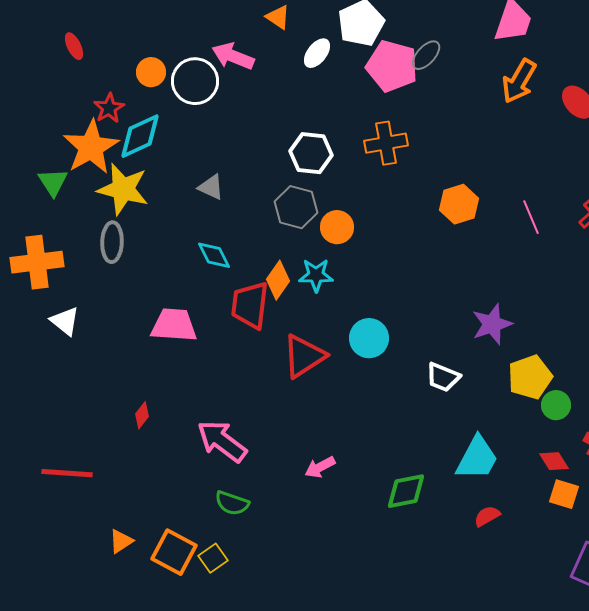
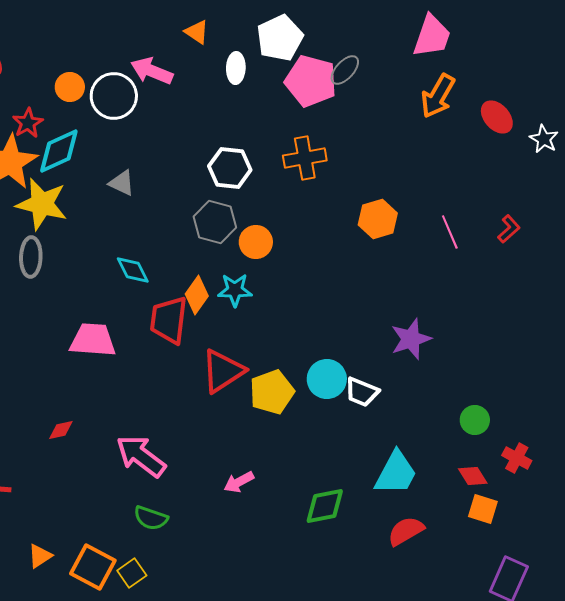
white ellipse: (317, 53) -> (236, 68), turned -36
gray triangle: (211, 187) -> (122, 183), moved
cyan circle: (369, 338) -> (327, 379), moved
yellow pentagon: (530, 377) -> (272, 392), moved
red diamond: (142, 415) -> (61, 430), turned 40
red semicircle: (487, 516) -> (406, 531), size x1.4

